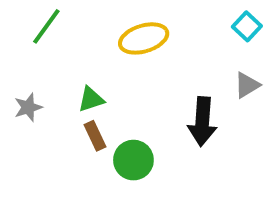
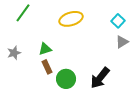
cyan square: (247, 26) -> (118, 21), moved
black arrow: (202, 122) -> (100, 78), moved, turned 35

